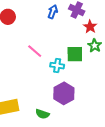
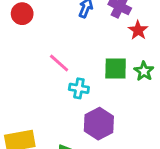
green star: (95, 46) -> (144, 71), moved
cyan cross: (57, 66) -> (79, 88), moved

